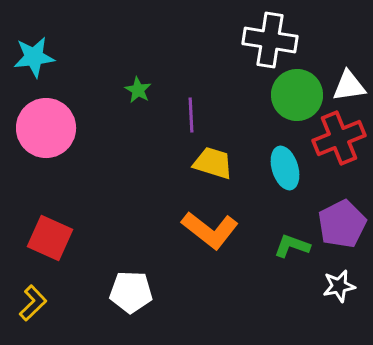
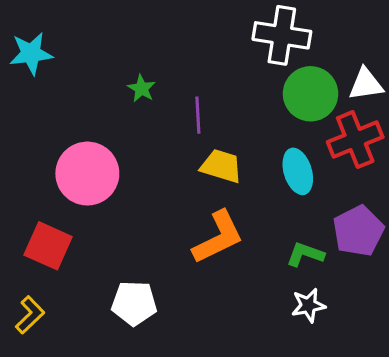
pink circle: (46, 128) -> (87, 174), moved
orange L-shape: (210, 230) -> (218, 237), turned -64
white star: (339, 286) -> (308, 305), moved

